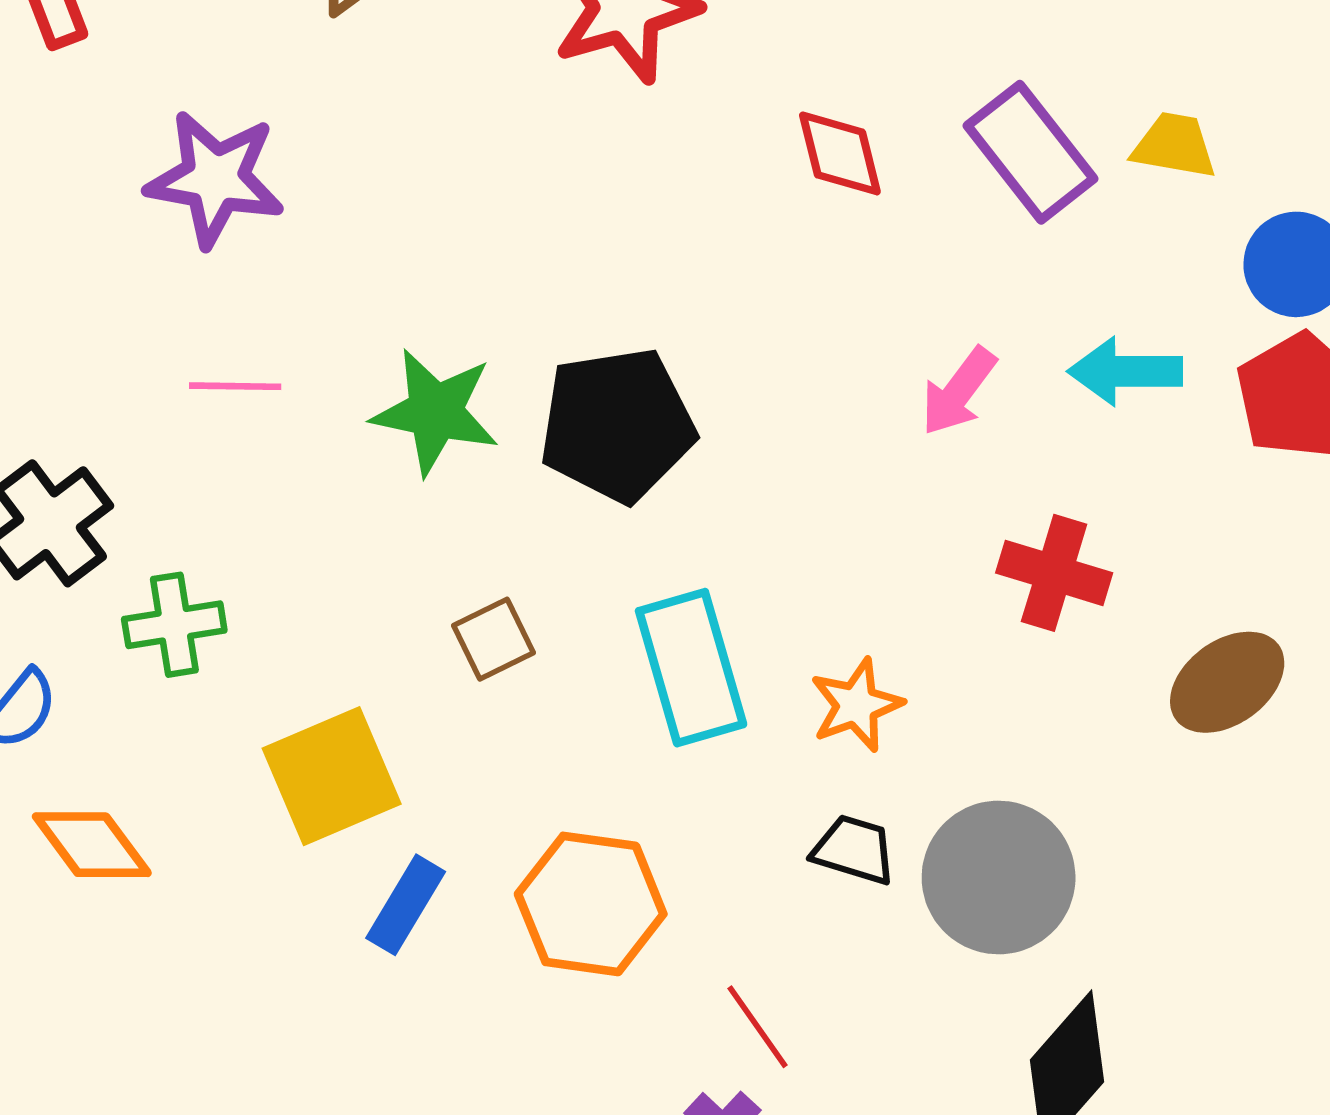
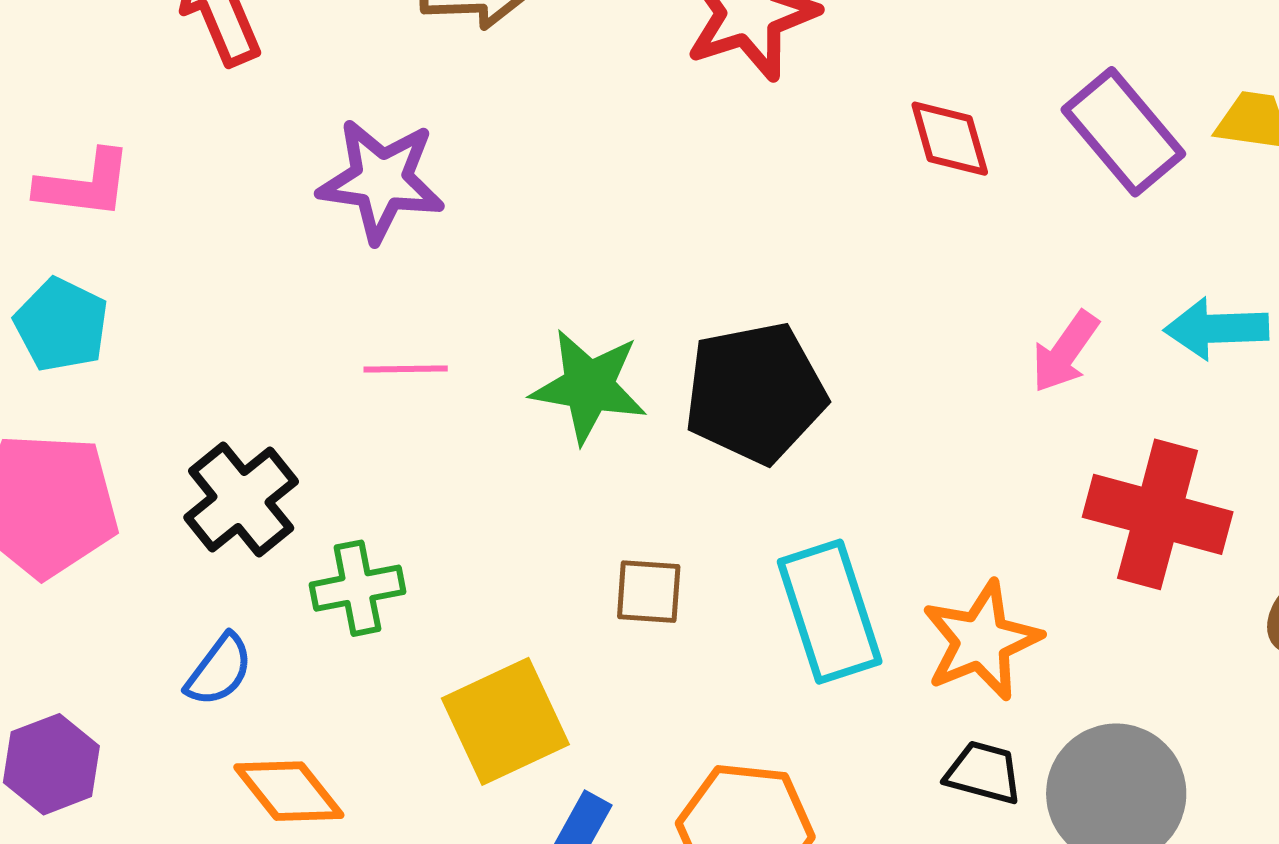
red cross: (1054, 573) -> (1158, 514), size x1.4
brown square: (493, 639) -> (649, 592), turned 32
orange star: (856, 705) -> (981, 641), size x1.4

